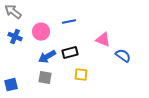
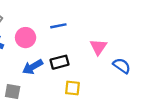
pink triangle: (103, 40) -> (98, 47), turned 42
gray square: (45, 78) -> (13, 92), moved

